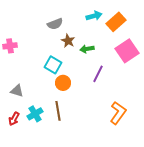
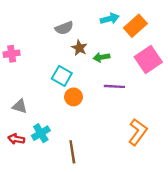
purple line: (98, 74) -> (114, 86), turned 66
brown line: (58, 111) -> (72, 152), moved
red arrow: (14, 119) -> (16, 139), turned 72

